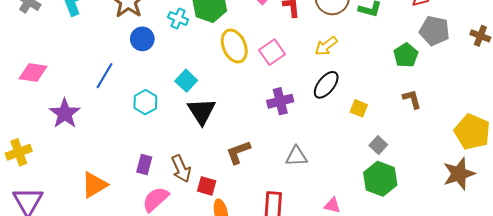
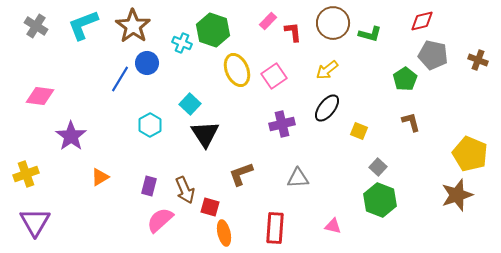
blue line: (105, 76) -> (120, 79), moved
orange triangle: (94, 185) -> (100, 177), moved, size x0.7

